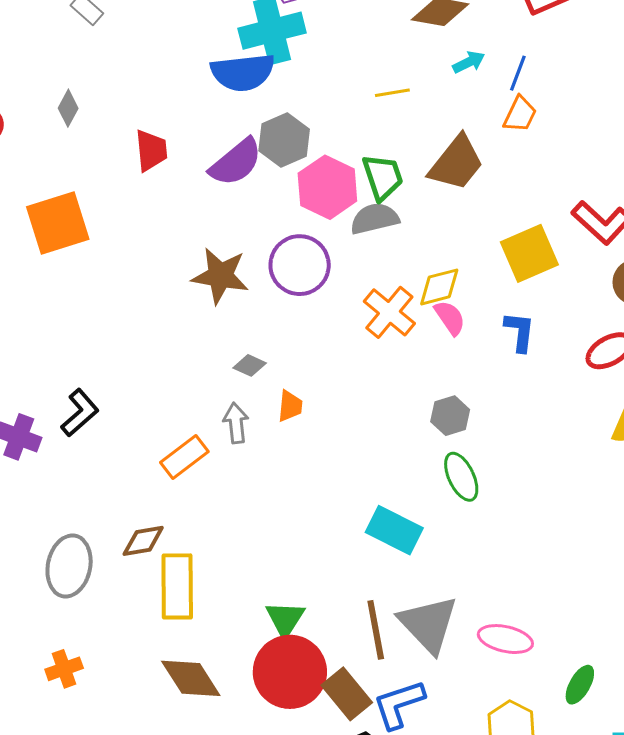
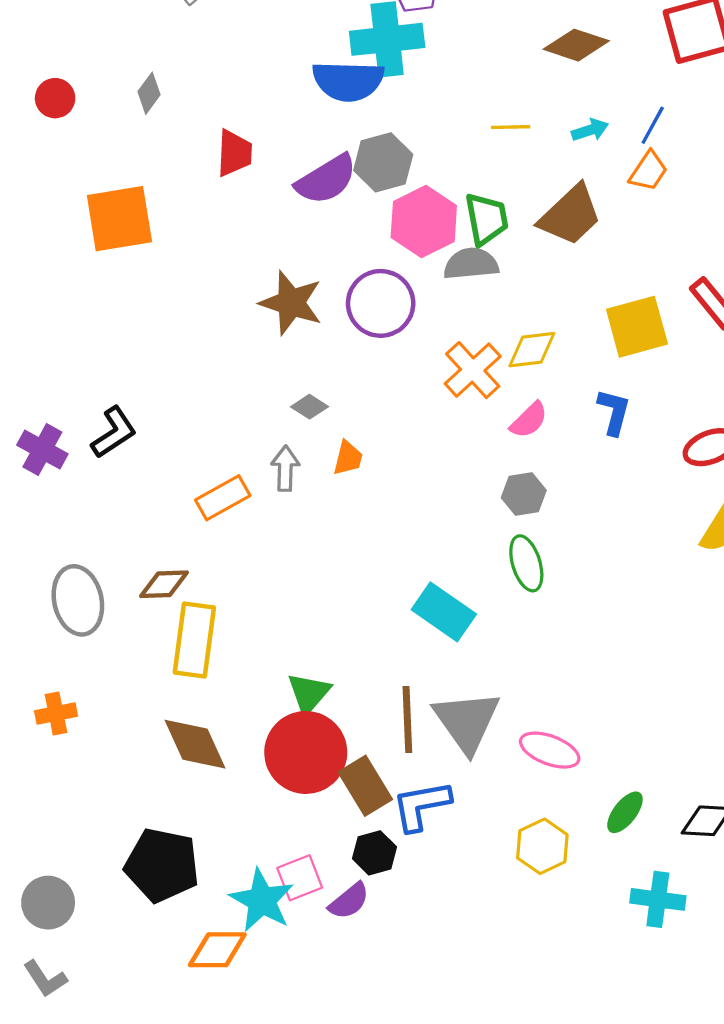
cyan arrow: (469, 62) -> (590, 130), moved
pink semicircle: (450, 318) -> (529, 420), moved, turned 72
gray ellipse: (69, 566) -> (78, 600), turned -32

